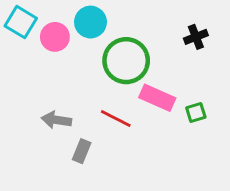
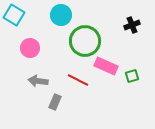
pink circle: (55, 37) -> (30, 48), moved

